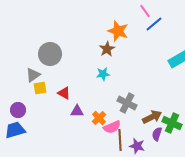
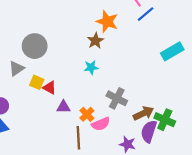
yellow square: (40, 88) -> (37, 82), moved, turned 32
purple semicircle: (157, 134) -> (149, 131), size x1.5
brown line: (120, 140) -> (78, 138), moved

